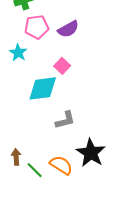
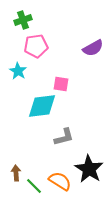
purple semicircle: (68, 29) -> (93, 48), moved
pink square: (62, 66) -> (61, 84), turned -35

